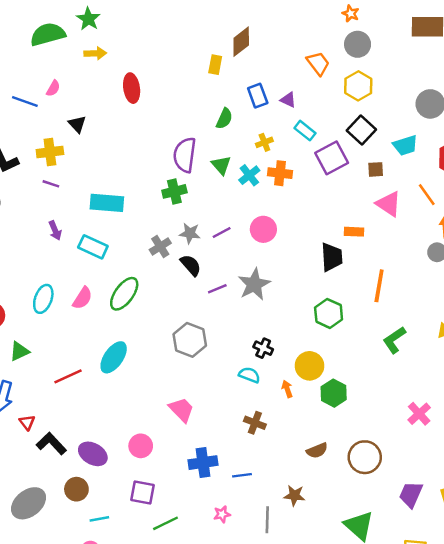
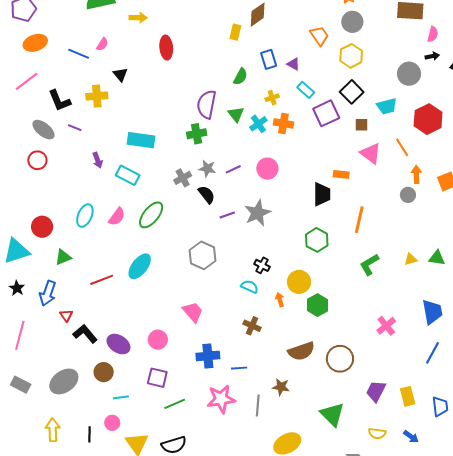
purple line: (51, 184) -> (75, 128), moved
brown semicircle: (317, 450) -> (301, 351), size x1.5
pink star: (222, 514) -> (221, 399), size x2.0

